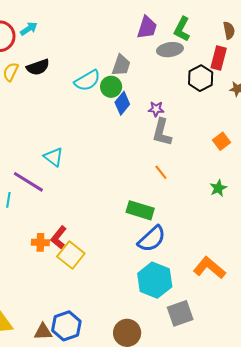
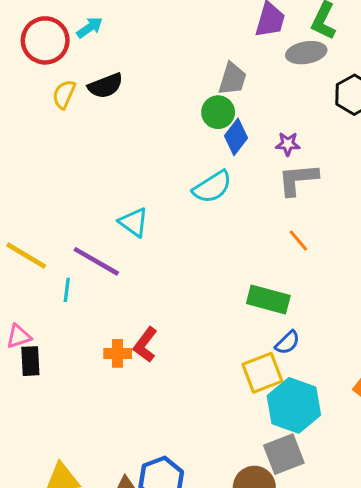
cyan semicircle: (87, 81) -> (212, 187), moved
gray L-shape: (162, 132) -> (298, 179), turned 72
blue semicircle: (152, 239) -> (287, 343), size x0.6
yellow square: (71, 255) -> (262, 373), moved, turned 32
gray square: (180, 313) -> (284, 454), moved

